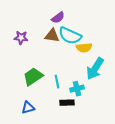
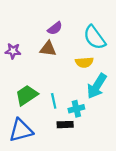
cyan semicircle: (70, 36) -> (95, 37), moved, turned 30
blue triangle: (28, 108) -> (21, 130), size x1.6

